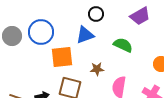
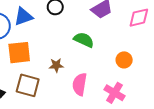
blue triangle: (85, 35) -> (23, 17), moved

